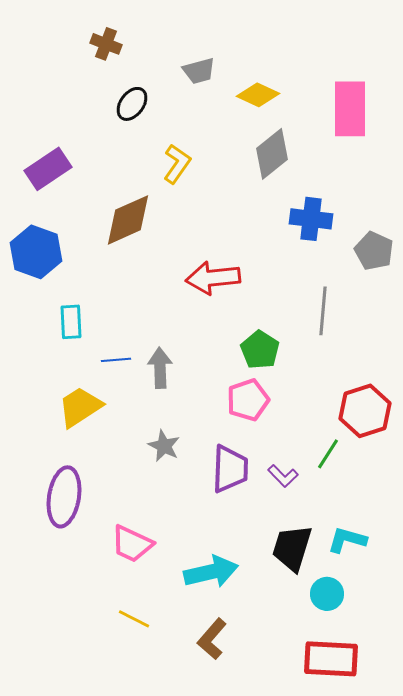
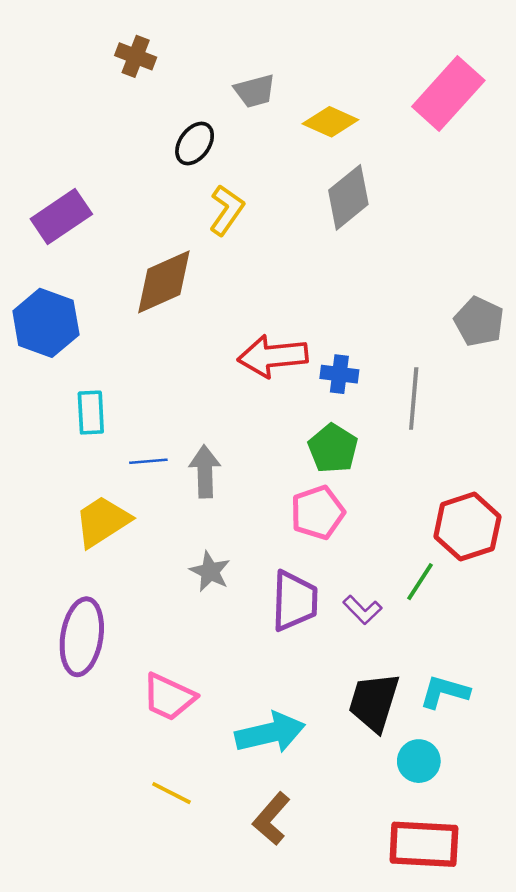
black ellipse: (132, 104) -> (195, 143), moved
pink rectangle: (350, 109) -> (448, 94), moved, turned 42
blue cross: (311, 219) -> (339, 374), moved, size x0.7

